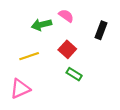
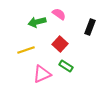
pink triangle: (20, 89) -> (42, 74), moved

